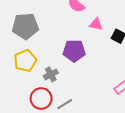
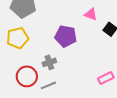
gray cross: (51, 74) -> (49, 62), moved

